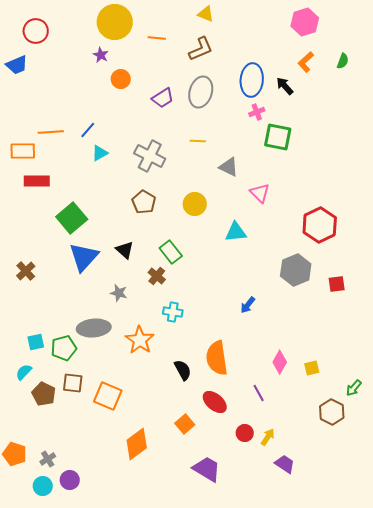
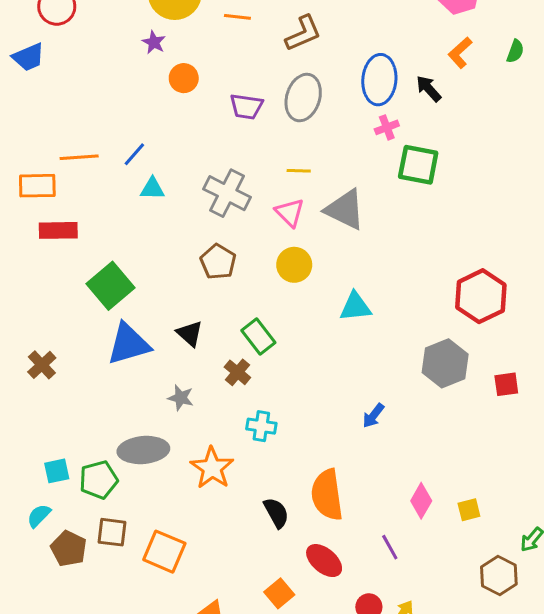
purple trapezoid: (163, 98) -> (246, 106), turned 40
cyan triangle: (100, 153) -> (152, 189), turned 30
gray triangle: (229, 167) -> (345, 210), size x1.4
pink triangle: (260, 193) -> (290, 213), moved
blue triangle: (84, 257) -> (128, 344), turned 32

